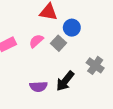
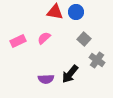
blue circle: (72, 28) -> (76, 12), moved
gray square: (58, 43) -> (84, 39), moved

